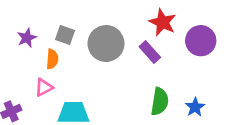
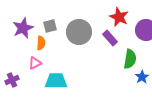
gray square: (65, 35) -> (50, 26), turned -32
purple star: (27, 38) -> (23, 28), size x1.5
green semicircle: (160, 101) -> (130, 59), moved

